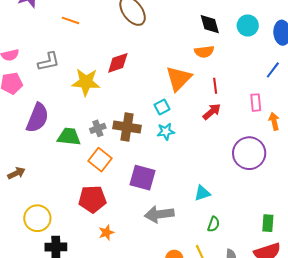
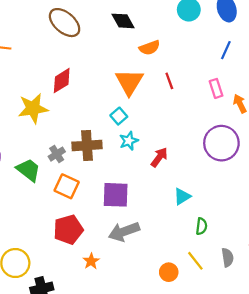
black diamond: (210, 24) -> (123, 21), moved
red arrow: (212, 112) -> (159, 157), moved
green trapezoid: (69, 137) -> (28, 170), turned 45
gray arrow: (159, 214) -> (124, 232), moved

